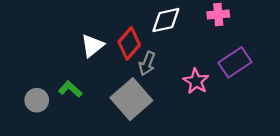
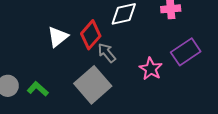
gray arrow: (147, 63) -> (107, 53), turned 120
green L-shape: (70, 89) -> (38, 89), moved

